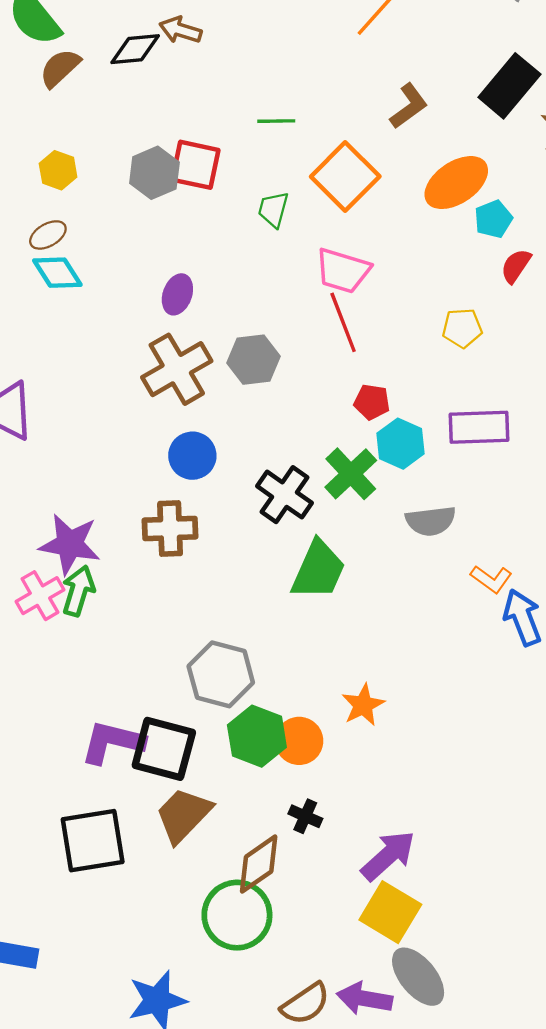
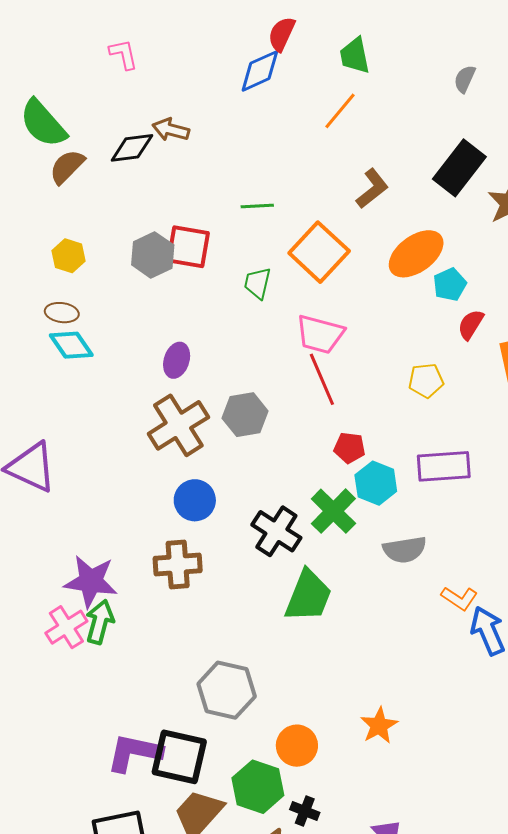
brown ellipse: (48, 235) -> (62, 313), turned 40
orange star: (363, 705) -> (379, 726), moved
green hexagon: (257, 736) -> (258, 787), moved

